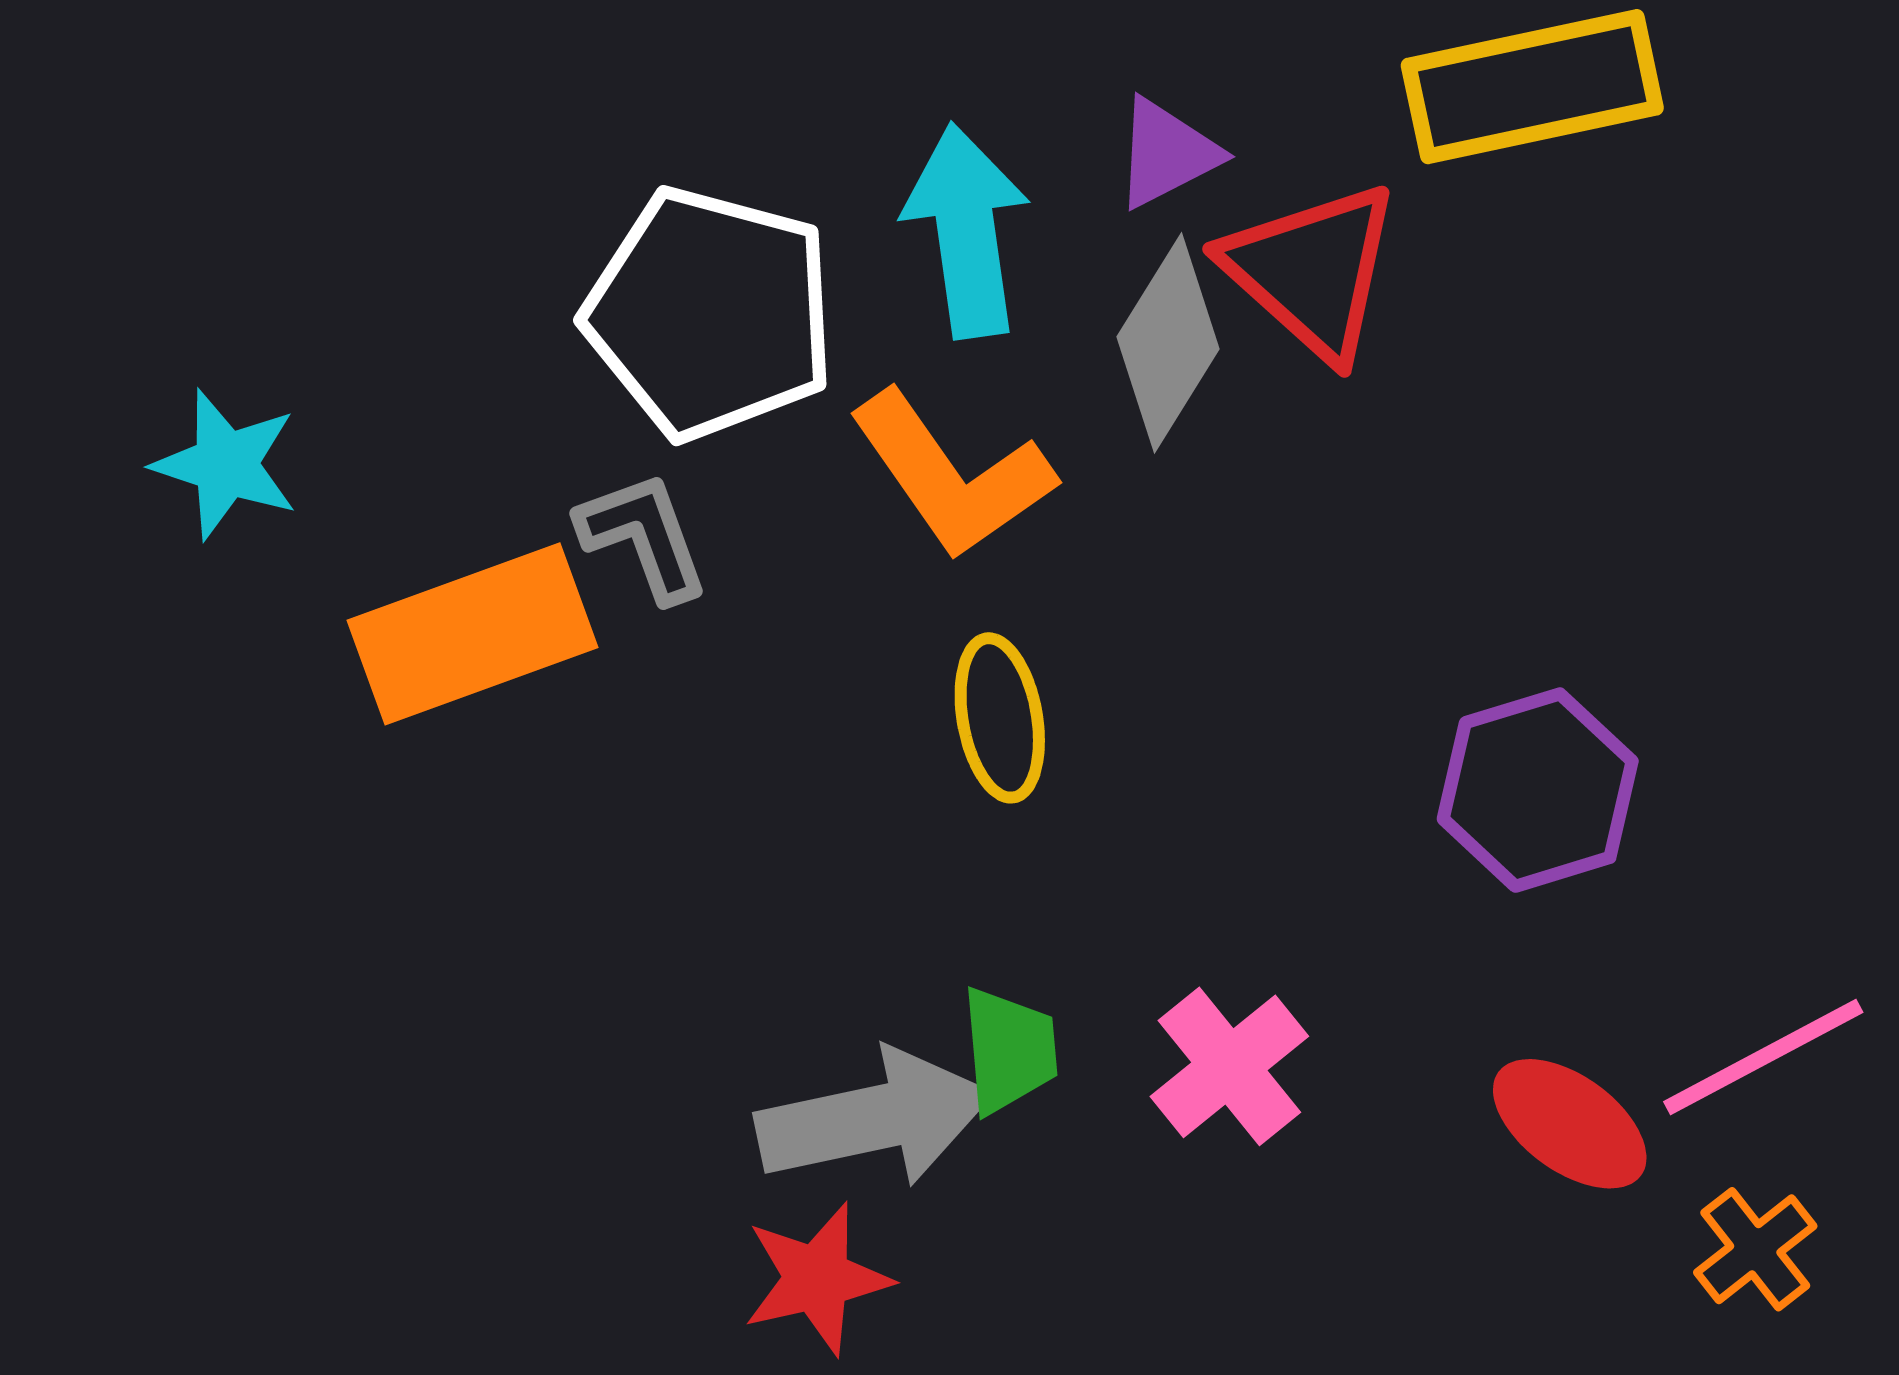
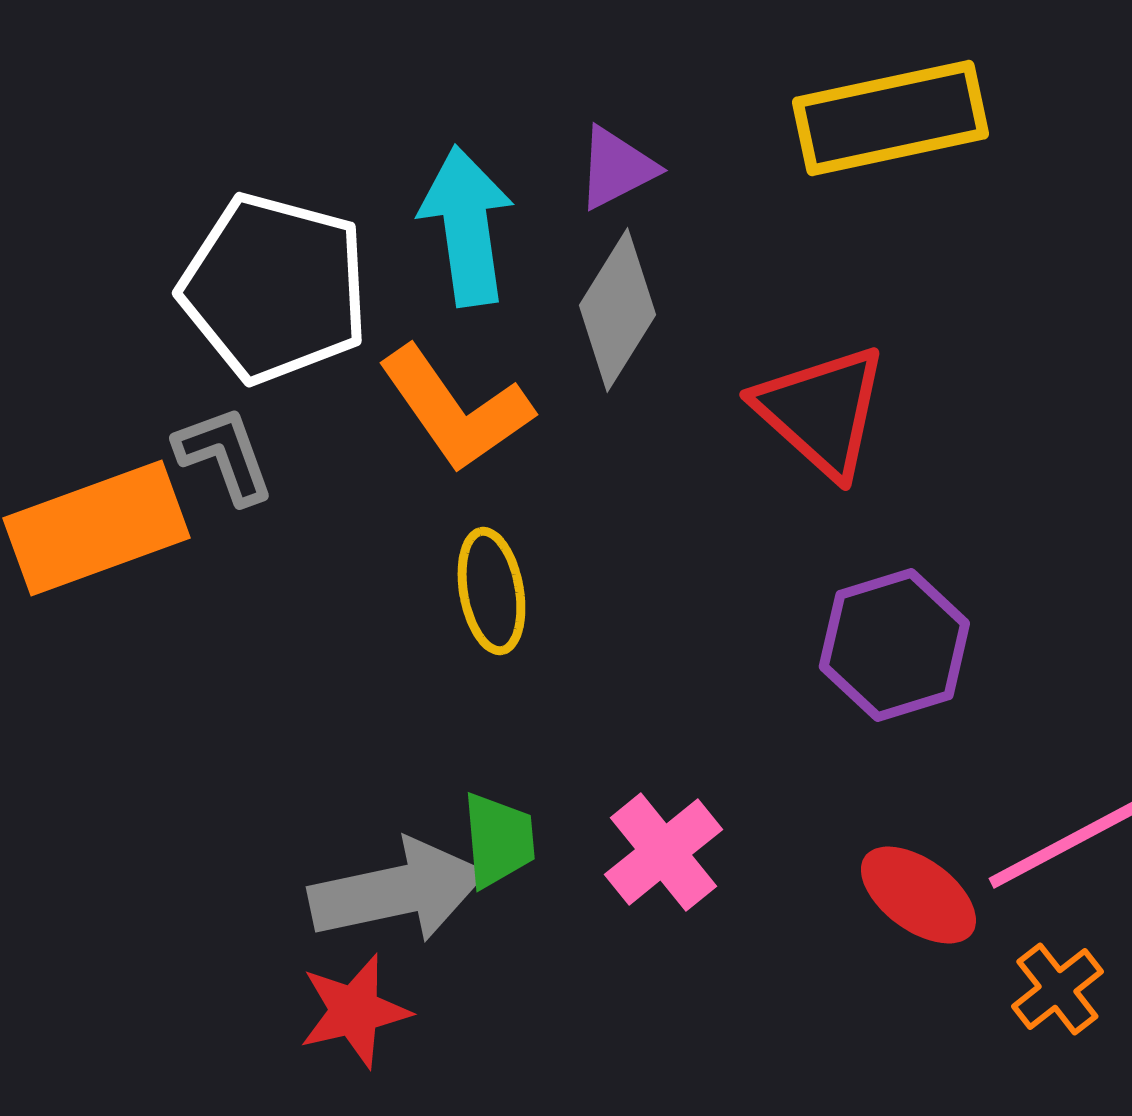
red triangle: (1312, 271) -> (821, 411), moved

